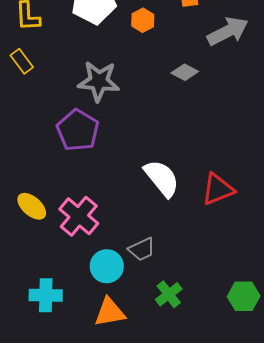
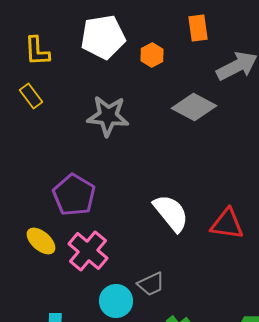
gray diamond: (185, 72) -> (194, 107), size x1.6
purple pentagon: (78, 130) -> (74, 195), moved
red triangle: (218, 189) -> (227, 224), turned 30

